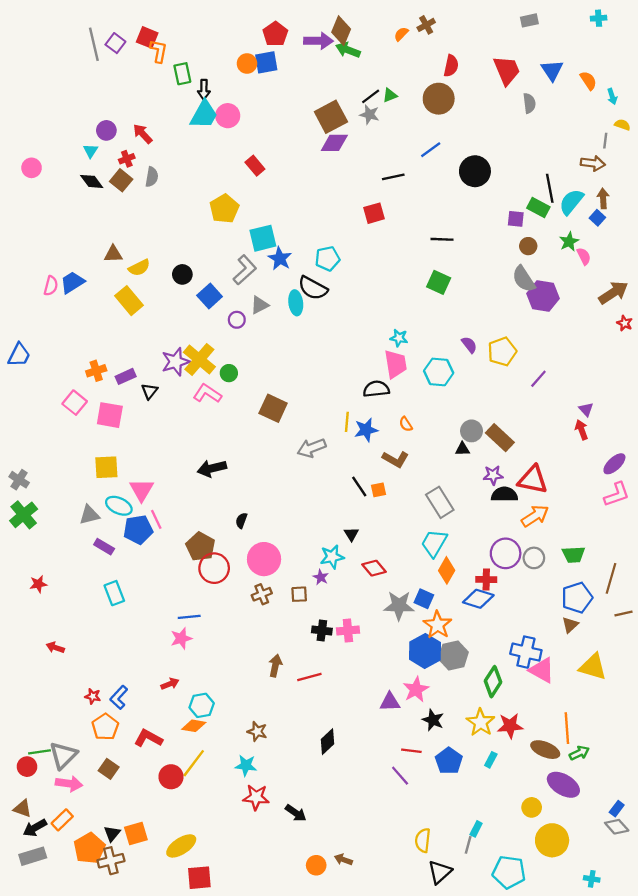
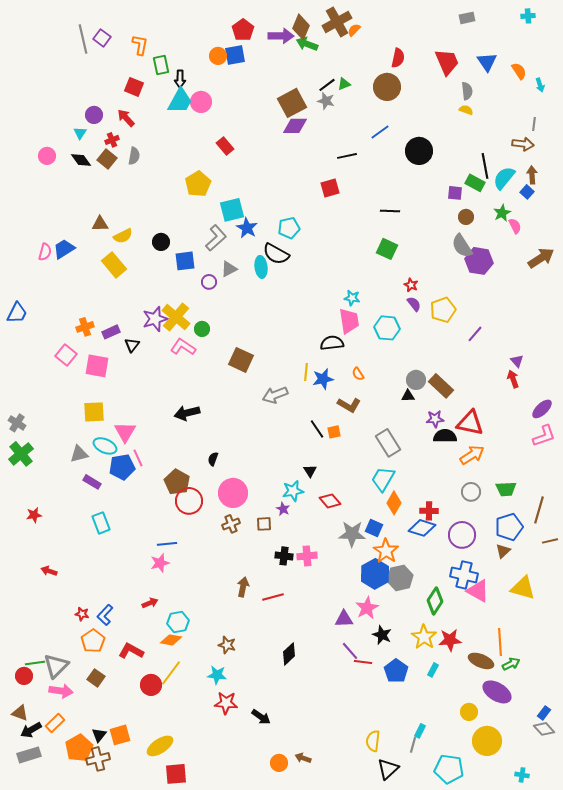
brown cross: (426, 25) -> (337, 22), moved, size x1.8
red square: (147, 37) -> (134, 87), moved
yellow semicircle: (622, 125) -> (466, 110), moved
pink circle: (32, 168) -> (47, 156), moved
blue square: (210, 296) -> (185, 261), turned 35
red star: (625, 323) -> (411, 285), moved
purple circle: (506, 553) -> (462, 535), moved
purple line: (400, 776) -> (350, 651), moved

